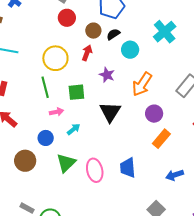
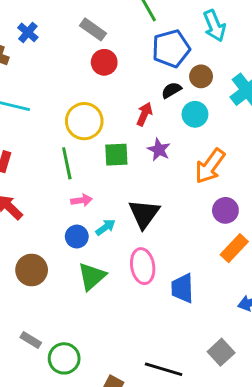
brown circle: (93, 31) -> (201, 76), moved
red arrow: (87, 53) -> (144, 114), moved
green square: (76, 92) -> (116, 155), moved
black triangle: (110, 112) -> (144, 214), moved
blue circle: (46, 138) -> (77, 237), moved
pink ellipse: (95, 170) -> (143, 266), moved

